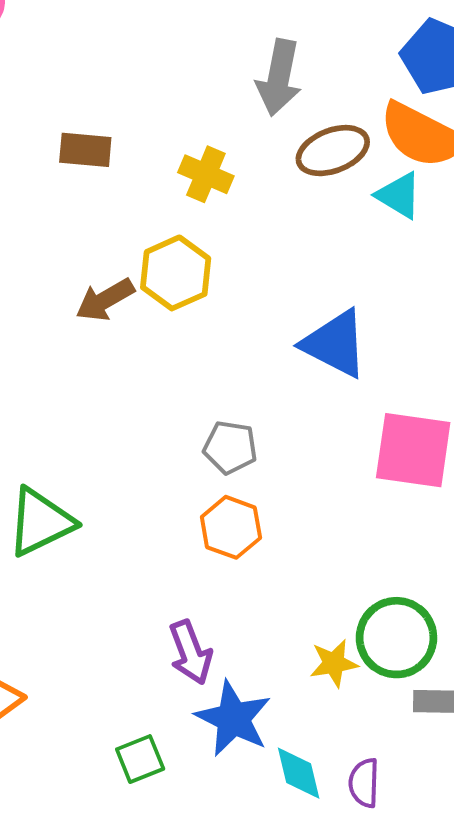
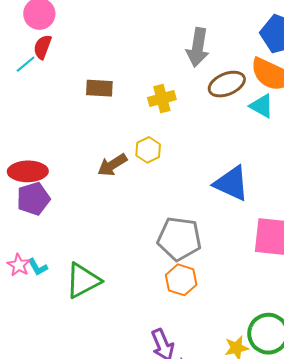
yellow cross: (206, 174) -> (162, 99), turned -36
yellow hexagon: (176, 273) -> (148, 150), size x0.7
gray pentagon: (230, 447) -> (179, 239), size x1.6

